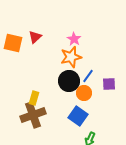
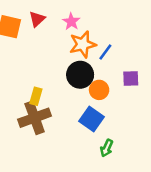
pink star: (74, 39) -> (71, 22), moved
blue line: (88, 76) -> (105, 52), moved

